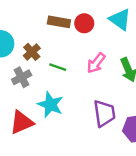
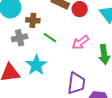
brown cross: (32, 52) -> (33, 20), turned 32

